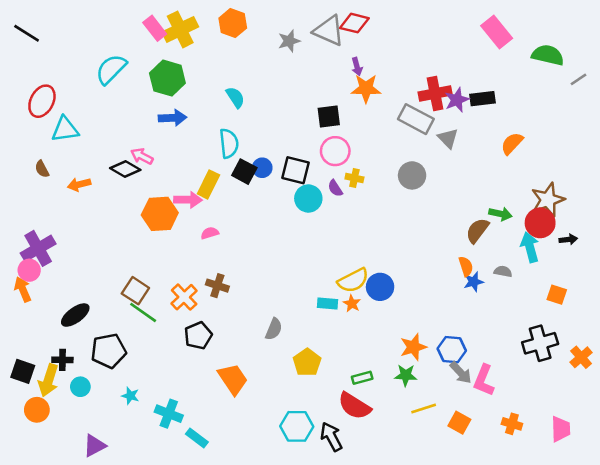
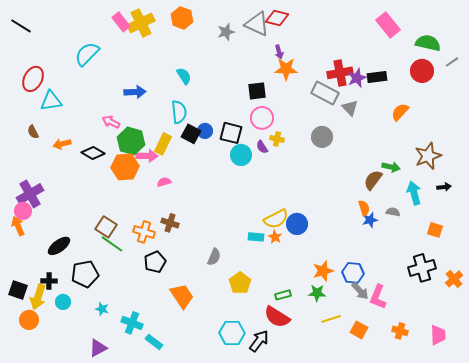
green hexagon: (167, 78) -> (131, 141), moved
black diamond: (125, 169) -> (93, 153), moved
red circle: (540, 223) -> (422, 71), moved
orange cross: (184, 297) -> (144, 232), turned -30
black arrow: (331, 437) -> (259, 341), turned 65
purple triangle: (94, 446) -> (98, 348), moved

